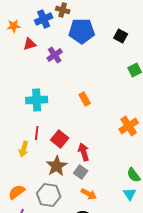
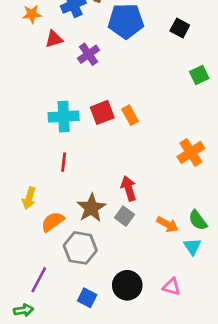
red square: (60, 139) -> (102, 112), moved, turned 30
yellow arrow: (24, 149) -> (29, 198), moved
orange semicircle: (17, 192) -> (53, 222), moved
orange arrow: (89, 194) -> (167, 224), moved

